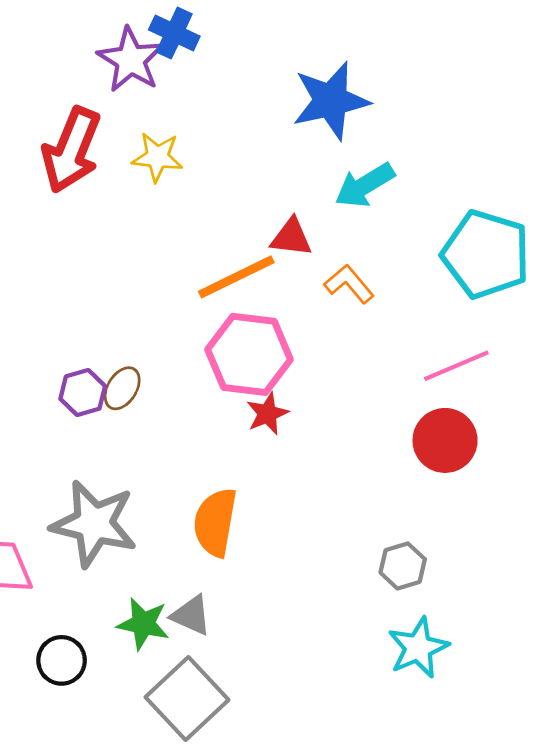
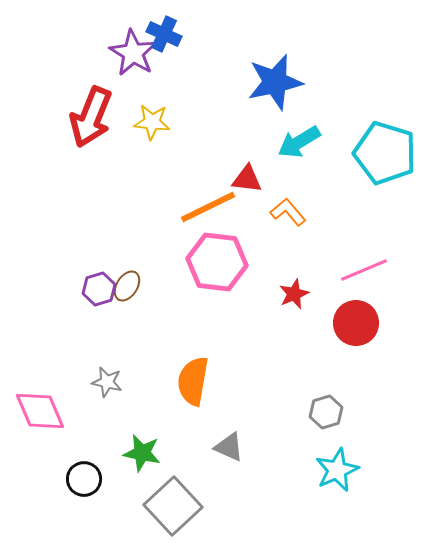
cyan pentagon: (486, 254) -> (385, 153), moved
red star: (267, 414) -> (294, 294), moved
gray star: (94, 524) -> (107, 382), size x0.5
gray triangle: (191, 615) -> (229, 447), moved

